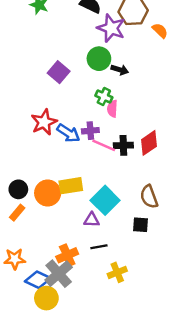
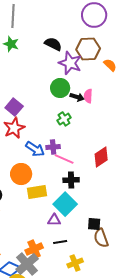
purple square: (59, 72) -> (14, 107), moved
green cross: (104, 97) -> (64, 119), turned 32
pink semicircle: (112, 109) -> (88, 96), moved
red star: (44, 122) -> (14, 128), moved
black cross: (123, 145) -> (71, 180), moved
orange circle: (48, 193) -> (21, 174), moved
brown semicircle: (149, 197) -> (101, 238), moved

